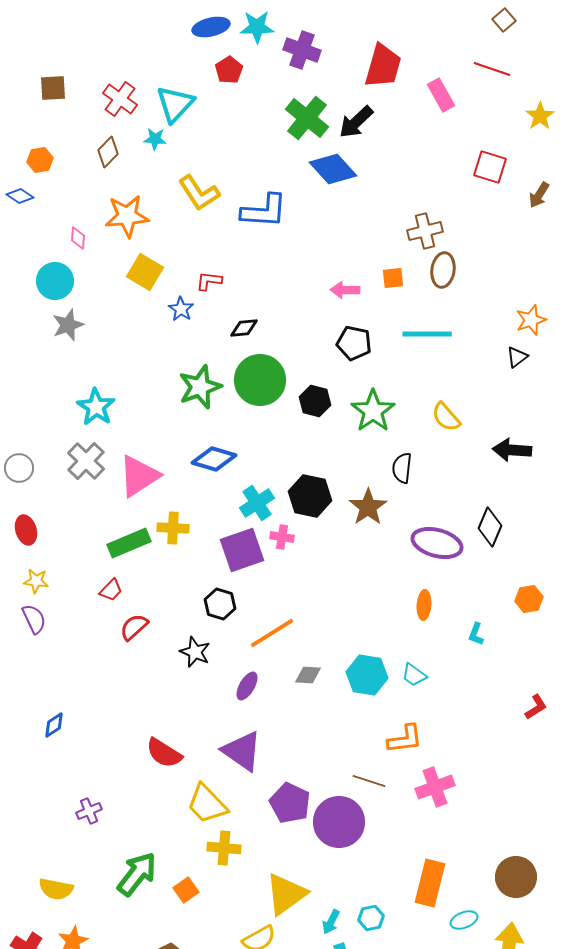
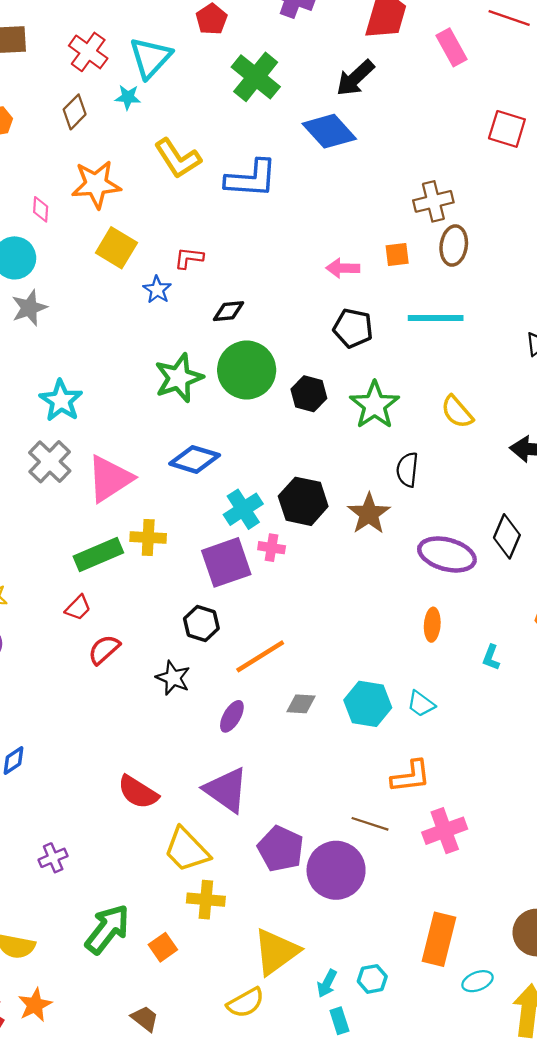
green cross: (307, 118) -> (256, 77), moved

